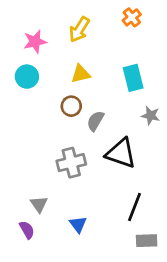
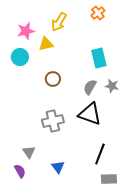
yellow triangle: (81, 74) -> (46, 44), moved
gray semicircle: (95, 121) -> (90, 87), moved

